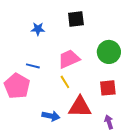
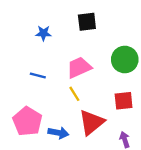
pink pentagon: (17, 86) -> (27, 121), moved
red triangle: (80, 107) -> (92, 122), turned -40

